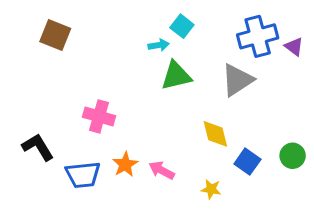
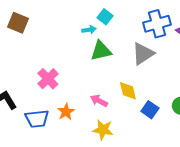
pink cross: (99, 116) -> (48, 79), turned 30
pink arrow: (162, 170) -> (99, 101), moved
yellow star: (211, 189) -> (103, 130), moved, size x1.5

